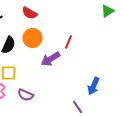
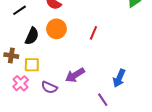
purple arrow: (51, 59) -> (75, 75), moved

